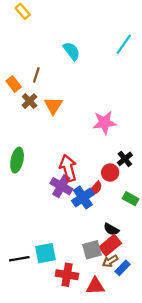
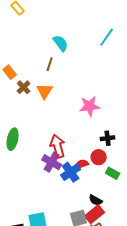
brown line: (36, 75) -> (50, 64), moved
black cross: (125, 159) -> (108, 138), turned 32
red circle: (110, 173) -> (99, 157), moved
red semicircle: (95, 188) -> (82, 164), turned -152

